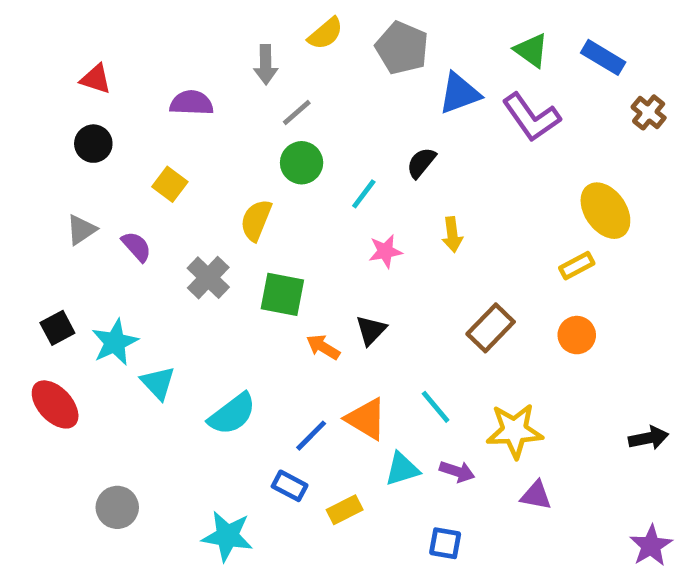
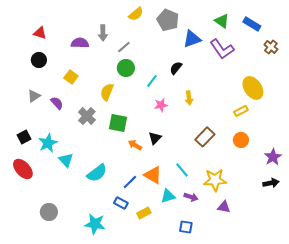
gray arrow: (266, 65) -> (103, 33), moved
purple star: (651, 546) -> (273, 157), moved

